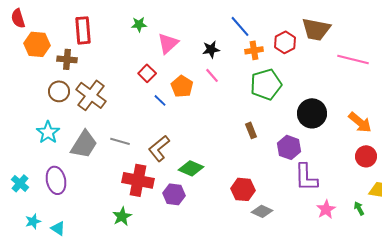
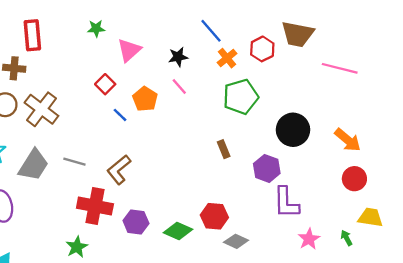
orange cross: (254, 50) -> (227, 58), turned -30
green diamond: (191, 168) -> (178, 231), moved

